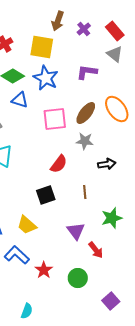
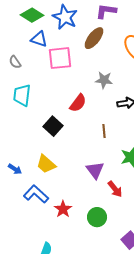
brown ellipse: (86, 113) -> (94, 38), moved
pink square: (55, 119) -> (60, 58), moved
black square: (46, 195) -> (53, 126), moved, turned -30

